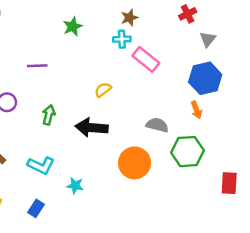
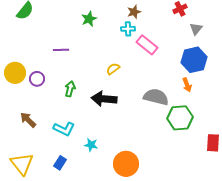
gray semicircle: (157, 125) -> (156, 97), size x1.4
orange circle: (135, 163) -> (126, 164), moved

